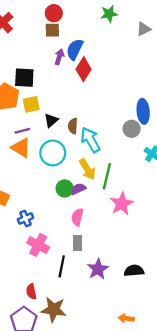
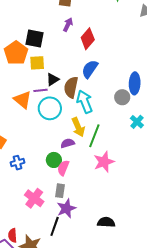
blue semicircle: (75, 49) -> (90, 69), moved
brown semicircle: (73, 126) -> (71, 87), size x1.5
purple line: (22, 131) -> (41, 90), moved
green circle: (65, 188) -> (54, 160), moved
pink cross: (38, 245) -> (34, 198), moved
black line: (62, 266) -> (55, 226), moved
purple star: (98, 269) -> (66, 208), moved
red semicircle: (31, 291) -> (12, 235), moved

